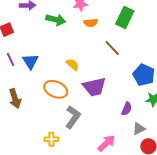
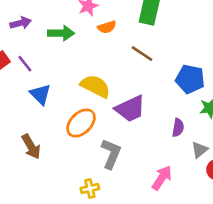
purple line: (11, 59) -> (25, 64), moved
yellow semicircle: (72, 64) -> (95, 86), size x1.6
orange ellipse: (56, 89) -> (81, 123), turned -55

